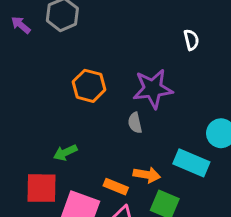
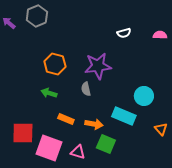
white semicircle: (191, 40) -> (124, 33), turned 88
green arrow: (65, 153) -> (49, 93), moved, turned 42
orange rectangle: (116, 187) -> (66, 119), moved

